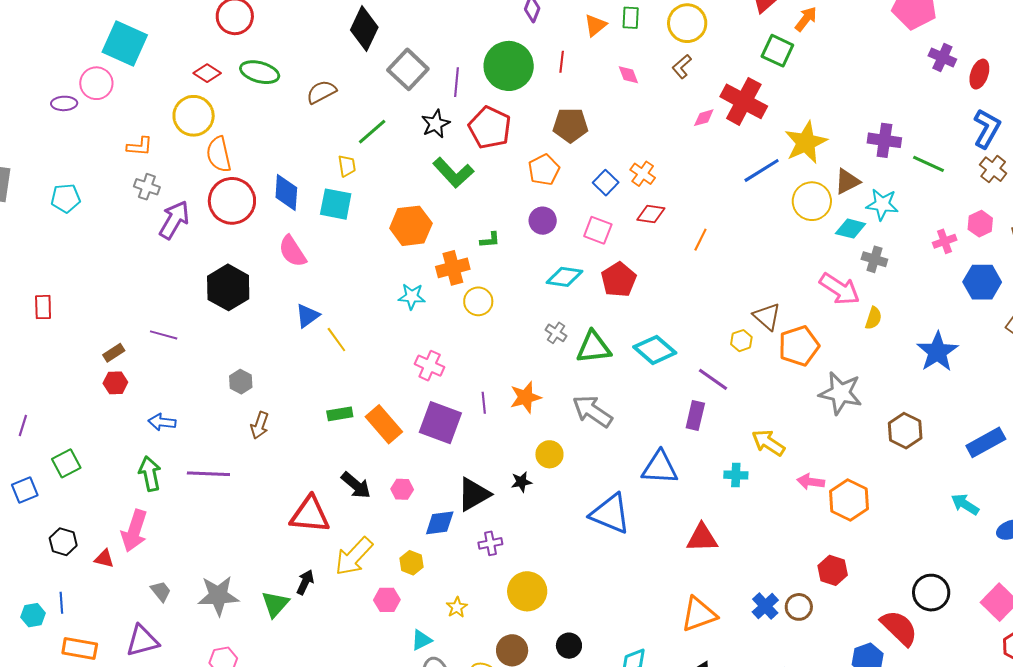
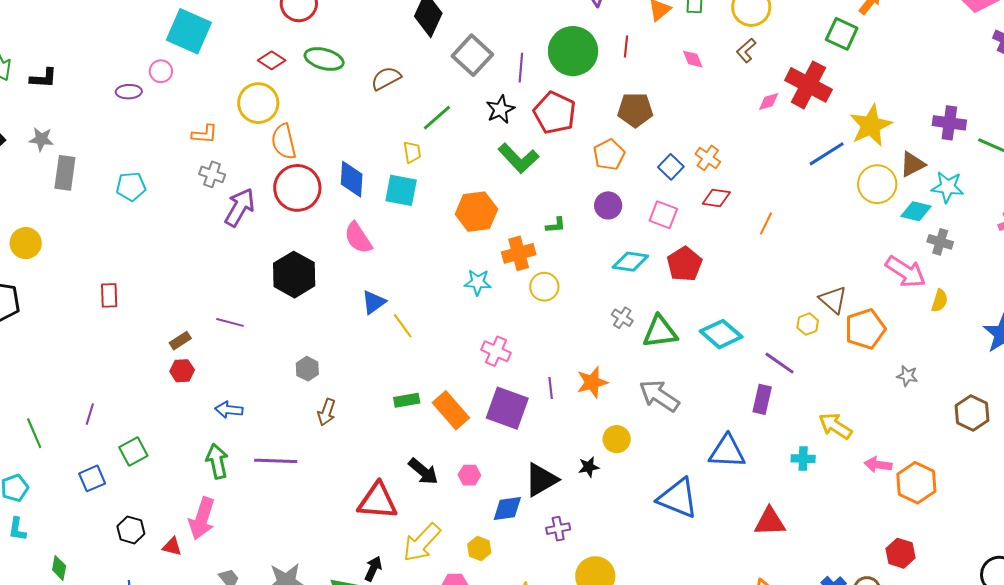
pink circle: (96, 83) -> (161, 71), size x0.7
gray star: (841, 393) -> (907, 376), size x0.5

